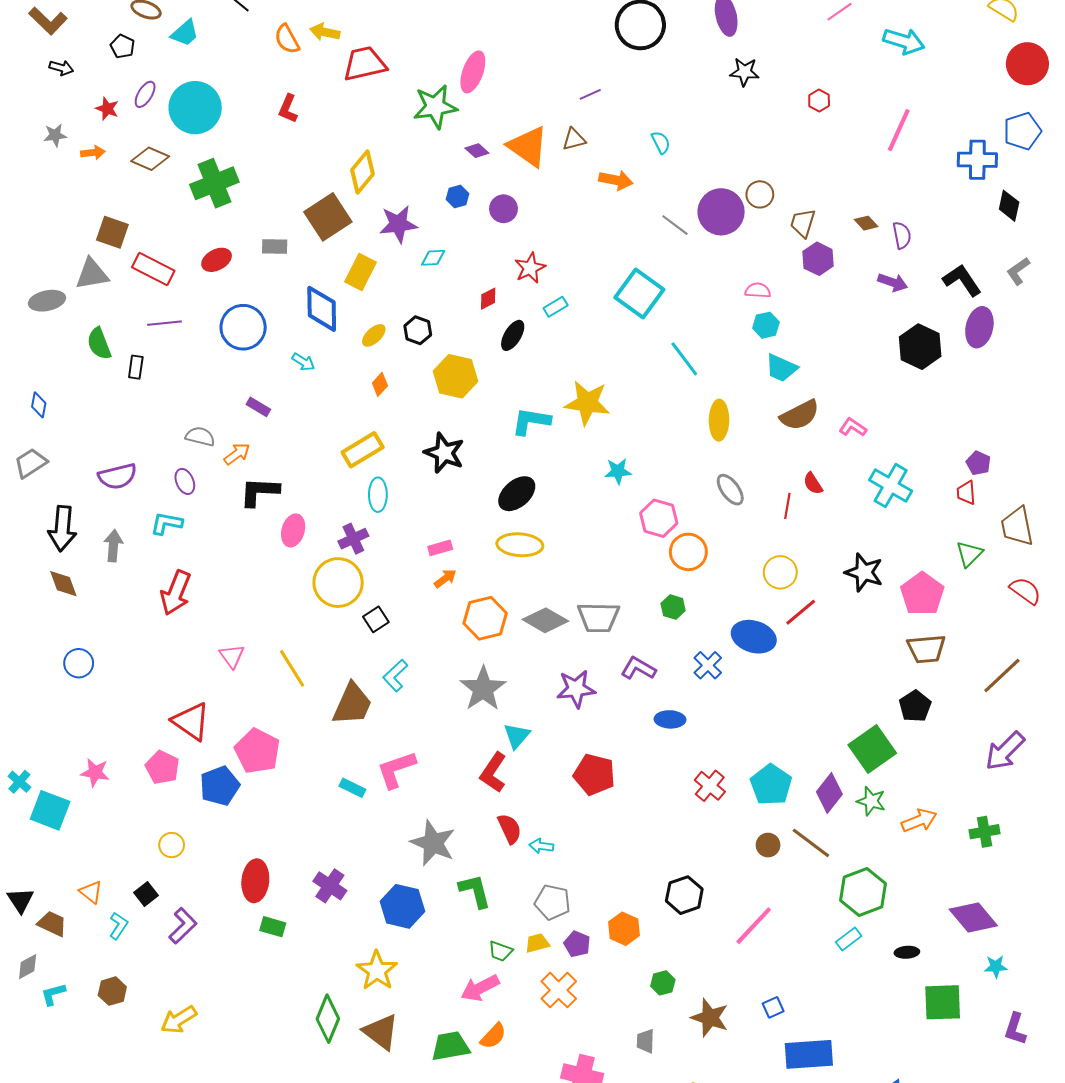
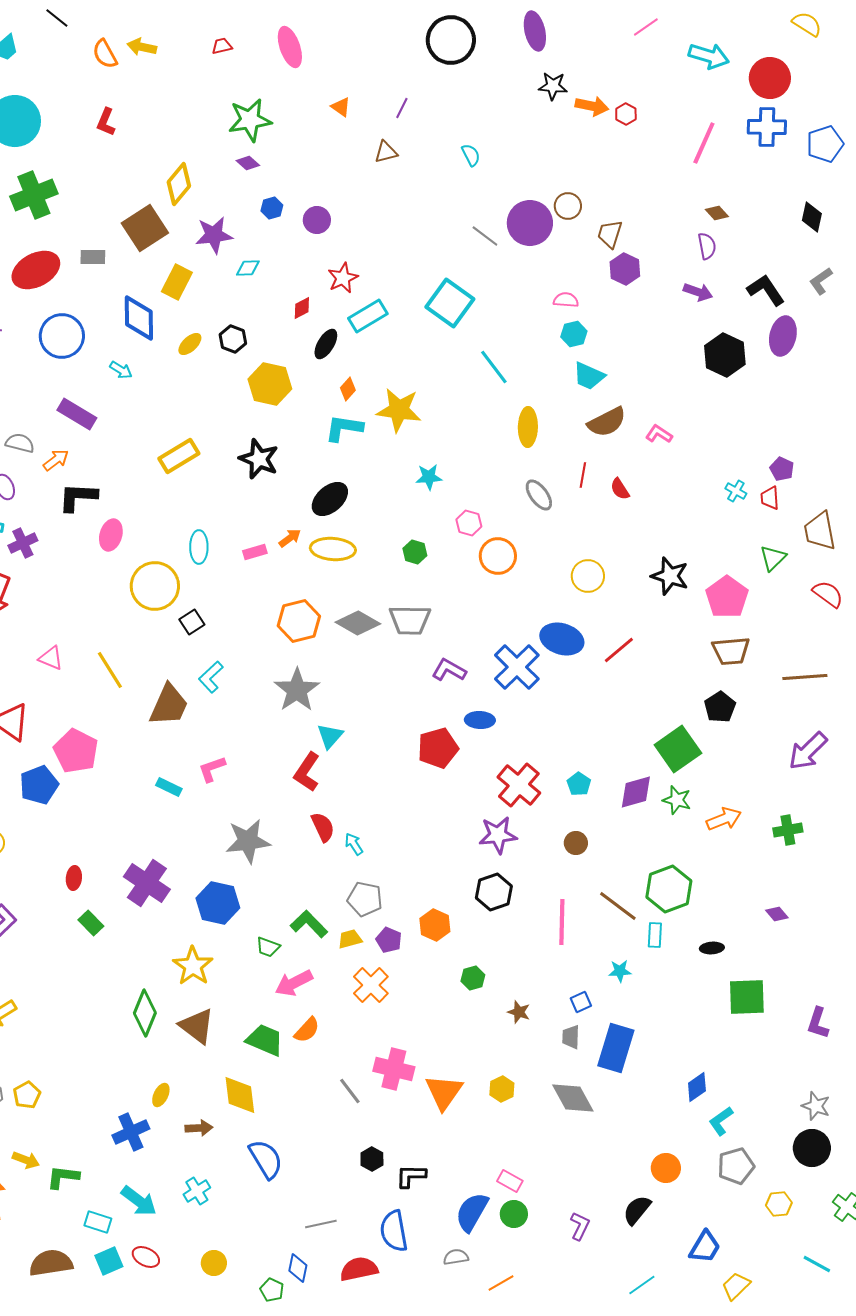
red trapezoid: (365, 64) -> (222, 46), moved, size x0.5
red circle: (1027, 64) -> (770, 78), moved
pink ellipse: (473, 72) -> (290, 47), moved, turned -39
purple line: (590, 94) -> (402, 108), turned -40
orange triangle: (528, 146) -> (341, 107), moved, size x0.5
purple diamond: (477, 151) -> (248, 163), moved
blue cross: (977, 160) -> (767, 127), moved
orange arrow: (616, 180) -> (592, 106), moved
brown diamond: (866, 223) -> (717, 213), moved
red ellipse: (217, 260) -> (36, 270), size x1.6
cyan rectangle: (556, 307) -> (368, 316), size x1.6
orange diamond: (380, 384) -> (348, 389), moved
purple rectangle: (258, 407) -> (77, 414), size x1.6
cyan cross: (891, 486) -> (736, 491), moved, size x0.5
cyan ellipse: (378, 495) -> (199, 547), moved
red line: (787, 506) -> (583, 475), moved
pink hexagon: (659, 518) -> (469, 523), size x0.7
purple cross: (353, 539) -> (23, 543), moved
orange arrow: (445, 578) -> (290, 538), moved
green hexagon: (673, 607) -> (415, 552), moved
red line: (801, 612) -> (619, 650), moved
pink triangle: (232, 656) -> (51, 658), turned -32
blue cross: (708, 665) -> (517, 667), size x1.6
brown line: (1002, 675) -> (805, 677), turned 39
purple star: (576, 689) -> (498, 835), moved
pink L-shape: (396, 769) -> (212, 769), size x0.7
red pentagon: (594, 775) -> (438, 748), moved, turned -30
cyan pentagon: (771, 785) -> (579, 784), size x0.6
red cross: (710, 786) -> (519, 785), size x1.4
purple diamond: (829, 793) -> (636, 792), turned 36
gray star: (433, 843) -> (248, 841), turned -30
brown line: (811, 843) -> (618, 906), moved
cyan arrow: (541, 846) -> (354, 844), turned 50
red ellipse: (255, 881) -> (74, 878), size x0.6
purple cross: (330, 886) -> (147, 883), size x1.4
green L-shape: (475, 891) -> (309, 924), moved, turned -30
purple diamond: (973, 918) -> (777, 914), size x0.5
pink line: (754, 926) -> (562, 922), turned -42
green rectangle: (273, 927) -> (91, 923), turned 30
cyan rectangle: (849, 939) -> (655, 935), turned -50
green trapezoid: (500, 951) -> (268, 947), moved
cyan star: (996, 967) -> (620, 971), moved
brown star: (710, 1018) -> (519, 1012), size x0.6
gray trapezoid: (645, 1041) -> (571, 1037), moved
green trapezoid: (450, 1046) -> (265, 1040), turned 33
blue rectangle: (809, 1054) -> (616, 1048), turned -69

